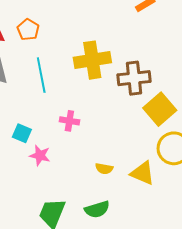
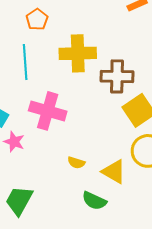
orange pentagon: (28, 30) -> (37, 19), moved
pink cross: (69, 121) -> (48, 111), size x1.8
green semicircle: (97, 209) -> (94, 201), moved, turned 35

